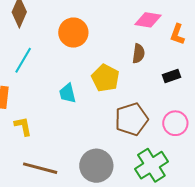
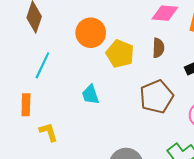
yellow pentagon: (105, 78) -> (120, 54), moved
brown pentagon: (131, 119) -> (156, 97), moved

